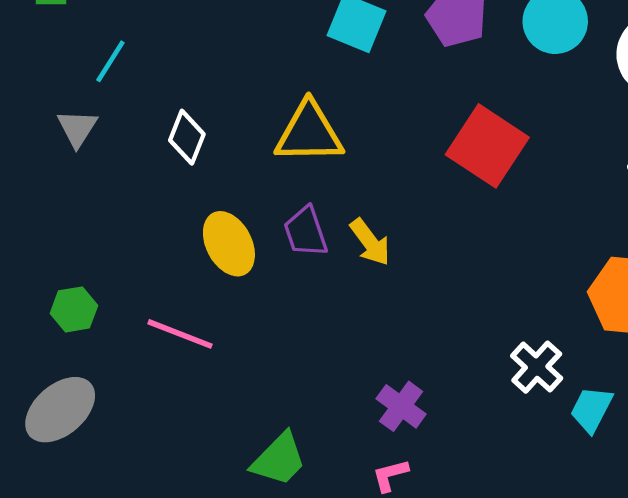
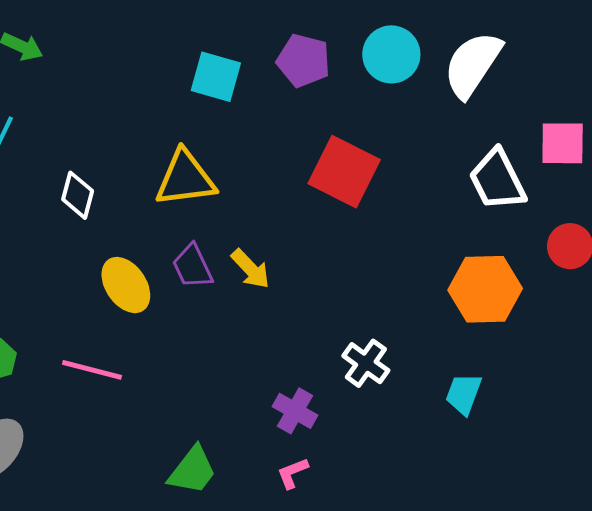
white cross: (537, 367) -> (366, 363), moved

